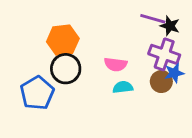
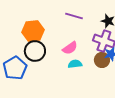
purple line: (153, 19) -> (74, 16), moved
pink semicircle: (116, 64) -> (70, 48), turned -42

